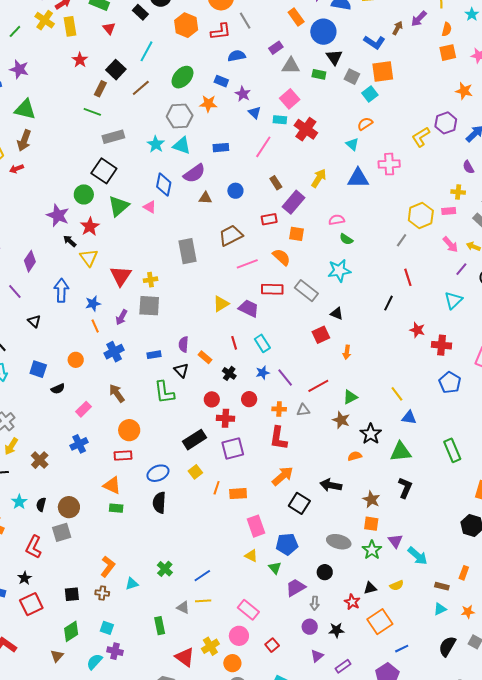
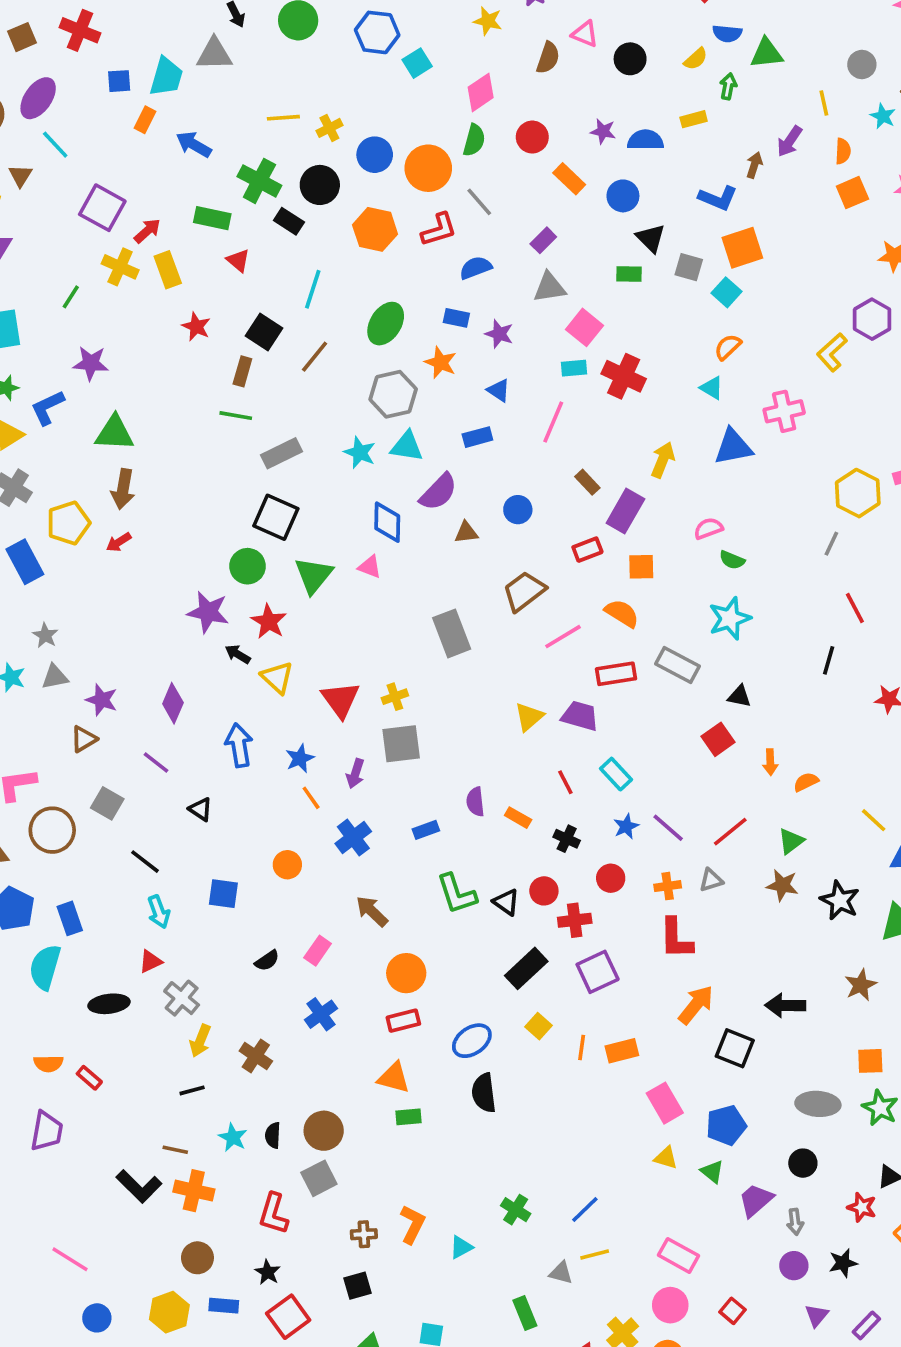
blue circle: (323, 32) -> (623, 196), size x0.7
gray triangle: (291, 66) -> (550, 287), moved
orange star: (208, 104) -> (441, 363), turned 30
blue triangle: (255, 113) -> (499, 390), moved
black triangle: (181, 370) -> (506, 902), moved
black semicircle: (58, 389) -> (267, 961), moved
orange semicircle: (355, 456) -> (806, 782), moved
brown star: (371, 500) -> (861, 985), moved, turned 30
brown cross: (102, 593) -> (364, 1234), moved

